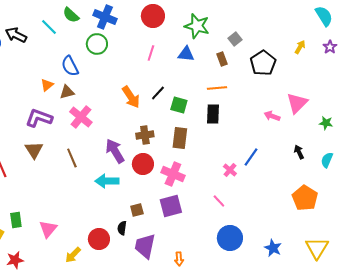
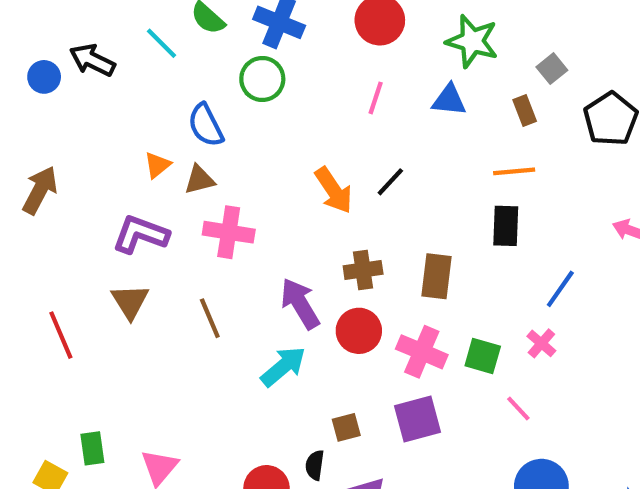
green square: (179, 105) -> (483, 356), moved
pink cross: (81, 117) -> (229, 232), turned -30
blue line: (251, 157) -> (560, 289), moved
cyan arrow: (107, 181) -> (283, 367), turned 140

